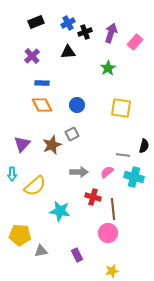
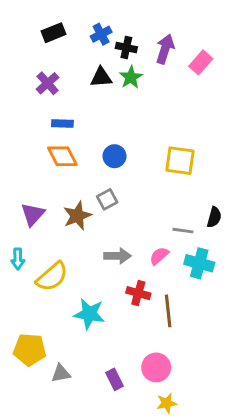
black cross: (85, 32) -> (126, 48), turned 32
green star: (108, 68) -> (131, 77), moved
pink circle: (108, 233) -> (156, 367), moved

